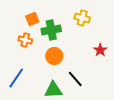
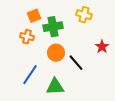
blue line: (16, 78) -> (30, 75), moved
black line: (75, 79) -> (76, 63), moved

